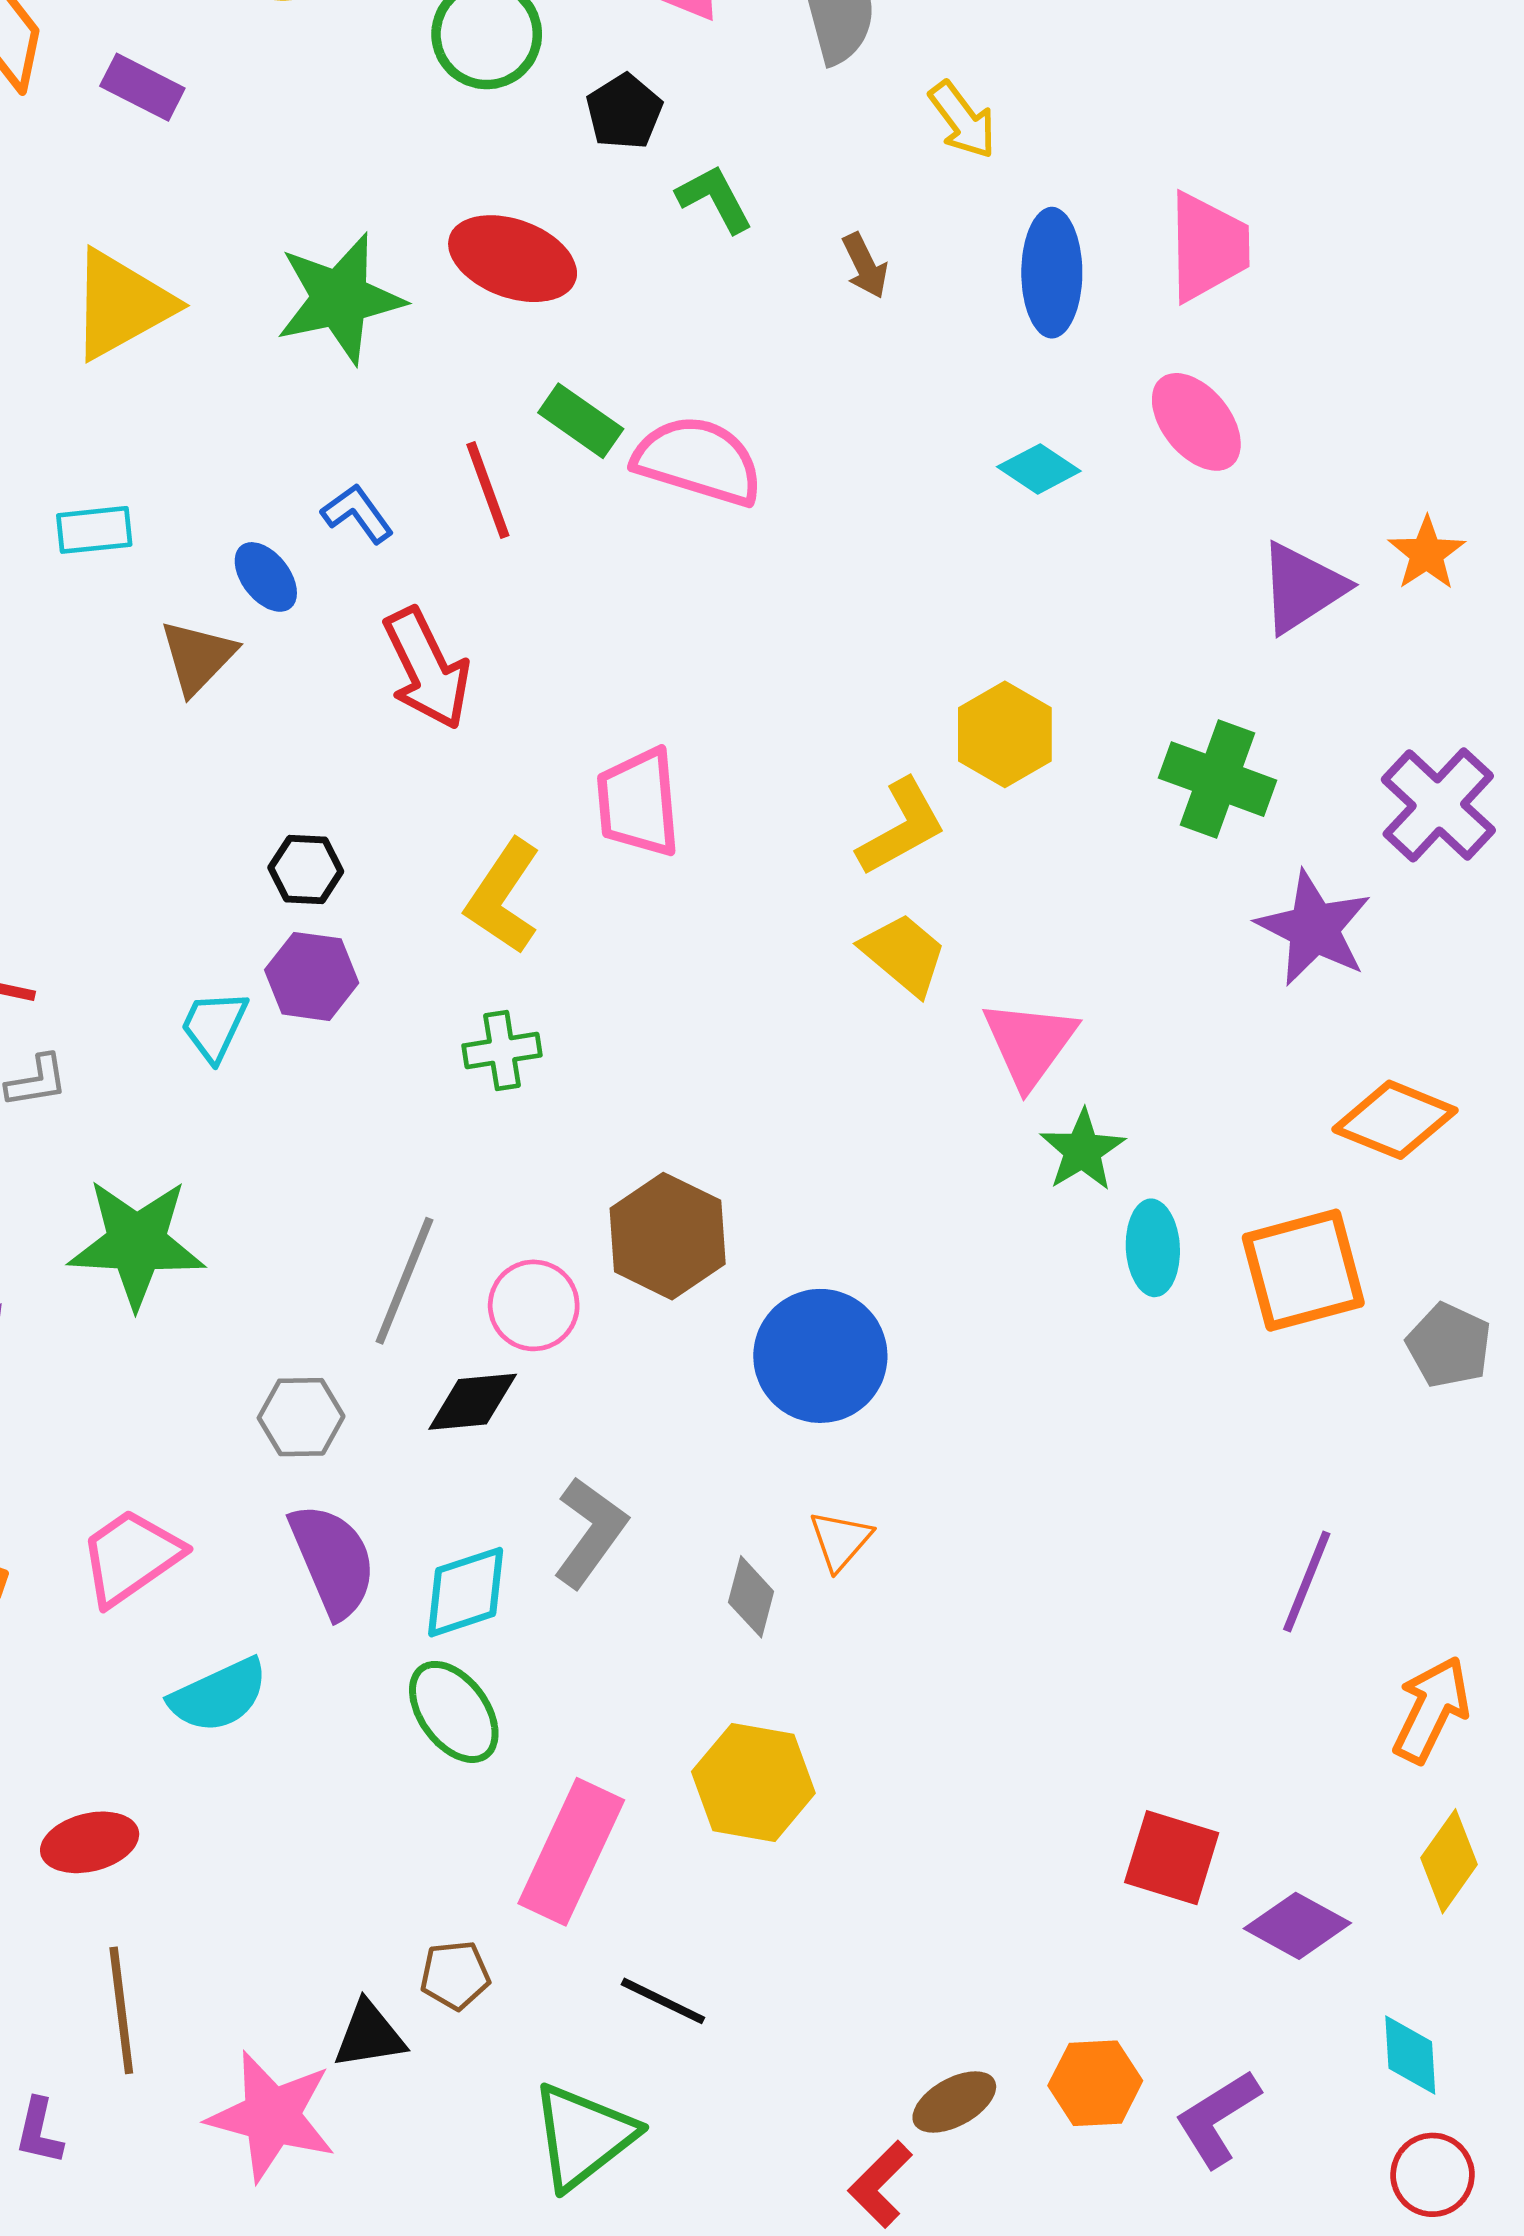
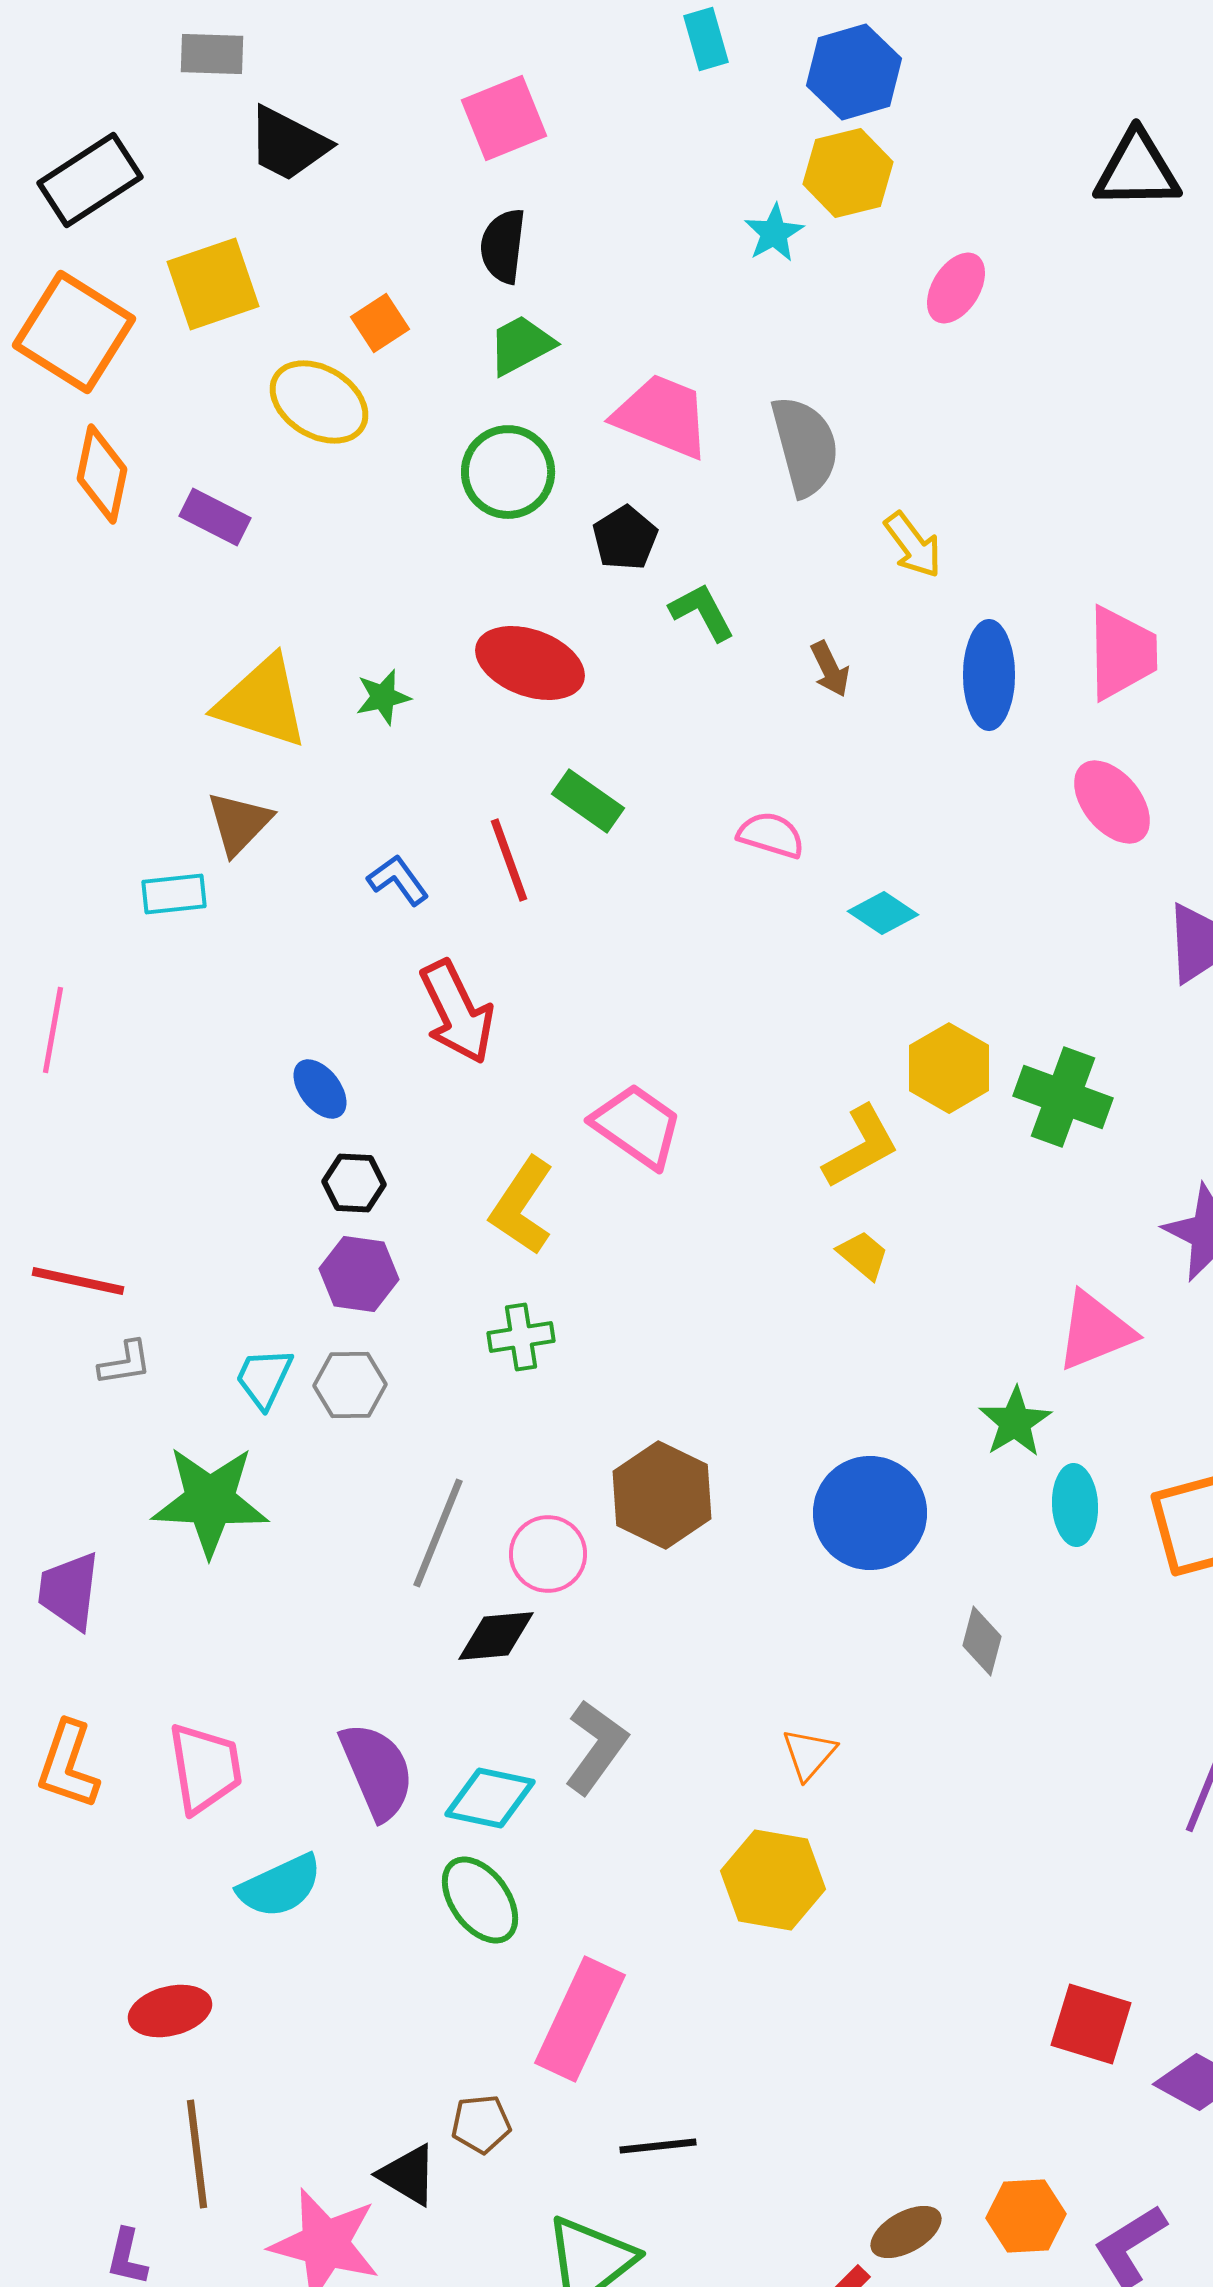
green star: (340, 299) -> (383, 697), size x0.5
yellow triangle: (121, 304) -> (262, 702), moved, turned 47
pink semicircle: (698, 461) -> (771, 835), moved, size x0.6
cyan diamond: (1039, 469) -> (883, 913), moved
blue ellipse: (266, 577) -> (320, 1089), moved
brown triangle: (198, 657) -> (239, 823), moved
green cross: (1217, 779) -> (1063, 1097), moved
pink trapezoid: (638, 803) -> (637, 1126), turned 130
yellow trapezoid: (904, 954) -> (863, 1255), size x0.7
cyan trapezoid: (214, 1026) -> (264, 1378), moved
pink triangle: (1030, 1043) -> (1095, 1331), moved, turned 32
blue circle: (820, 1356) -> (870, 1513), moved
gray hexagon: (301, 1417) -> (350, 1385), moved
pink trapezoid: (131, 1557) -> (205, 1768), turned 116
cyan diamond: (466, 1592) -> (490, 1798), turned 30
gray diamond: (751, 1597) -> (982, 1641), moved
yellow hexagon: (753, 1782) -> (773, 1880), moved
black line: (663, 2001) -> (658, 2146), turned -32
black triangle: (369, 2035) -> (408, 2175), turned 40

